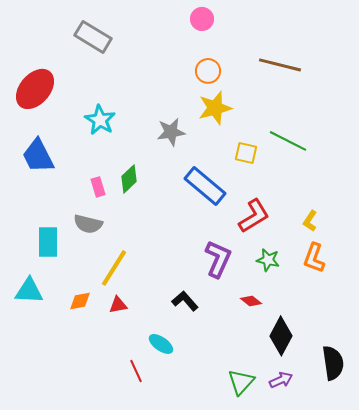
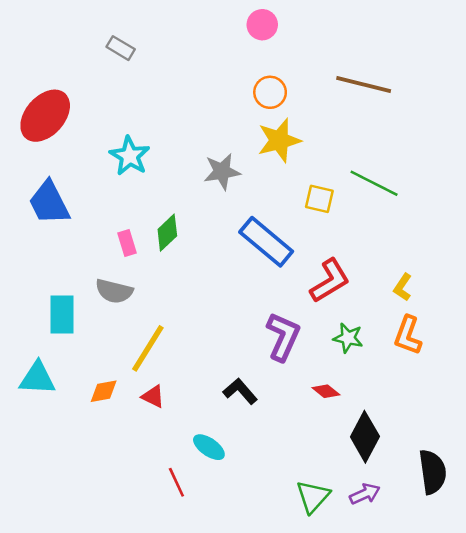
gray rectangle: (93, 37) -> (121, 48), size x0.6
red triangle: (118, 305) -> (153, 396), turned 36

